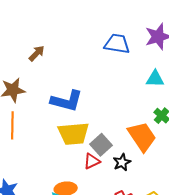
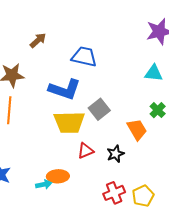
blue trapezoid: (117, 44) -> (84, 57), moved
orange trapezoid: (142, 136) -> (137, 129), size x0.7
gray square: (101, 145) -> (99, 109), moved

